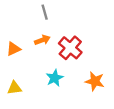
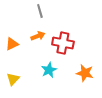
red cross: (70, 48) -> (63, 43), turned -30
yellow triangle: (15, 88) -> (13, 79), turned -40

